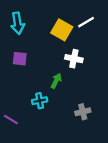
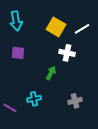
white line: (86, 22) -> (82, 29), moved
cyan cross: (40, 101) -> (34, 99), moved

